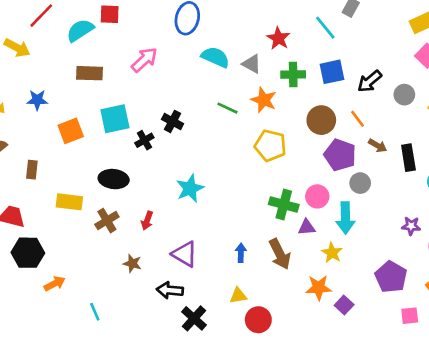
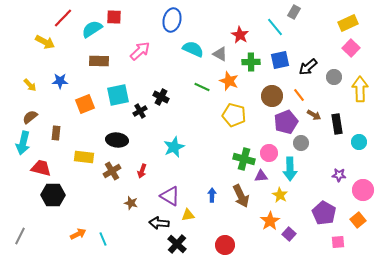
purple pentagon: (340, 155) -> (286, 122), turned 30
orange arrow: (55, 284) -> (78, 234), moved
orange star: (319, 288) -> (270, 221), turned -30
yellow triangle: (238, 296) -> (188, 215), moved

